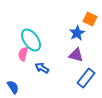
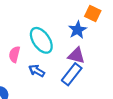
cyan ellipse: (31, 40) -> (41, 40), moved
blue rectangle: (86, 78) -> (72, 74), moved

